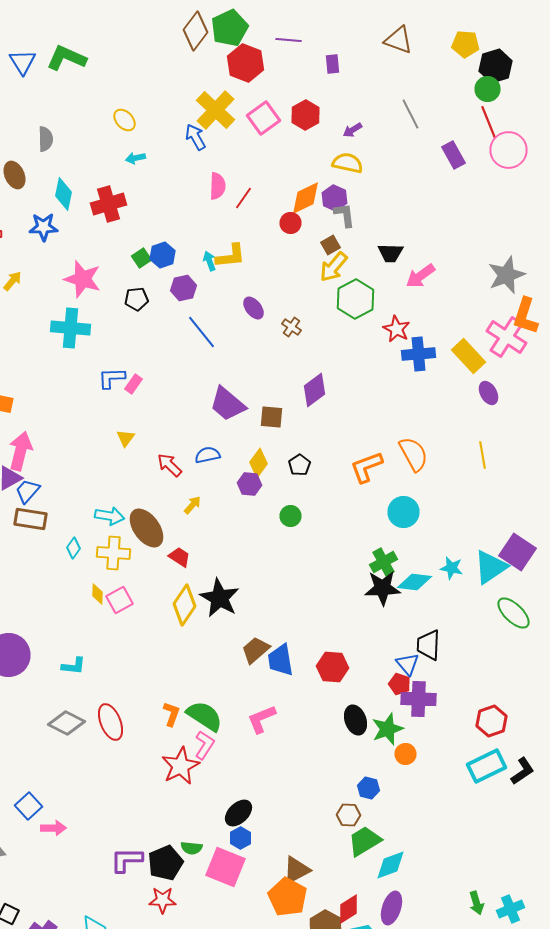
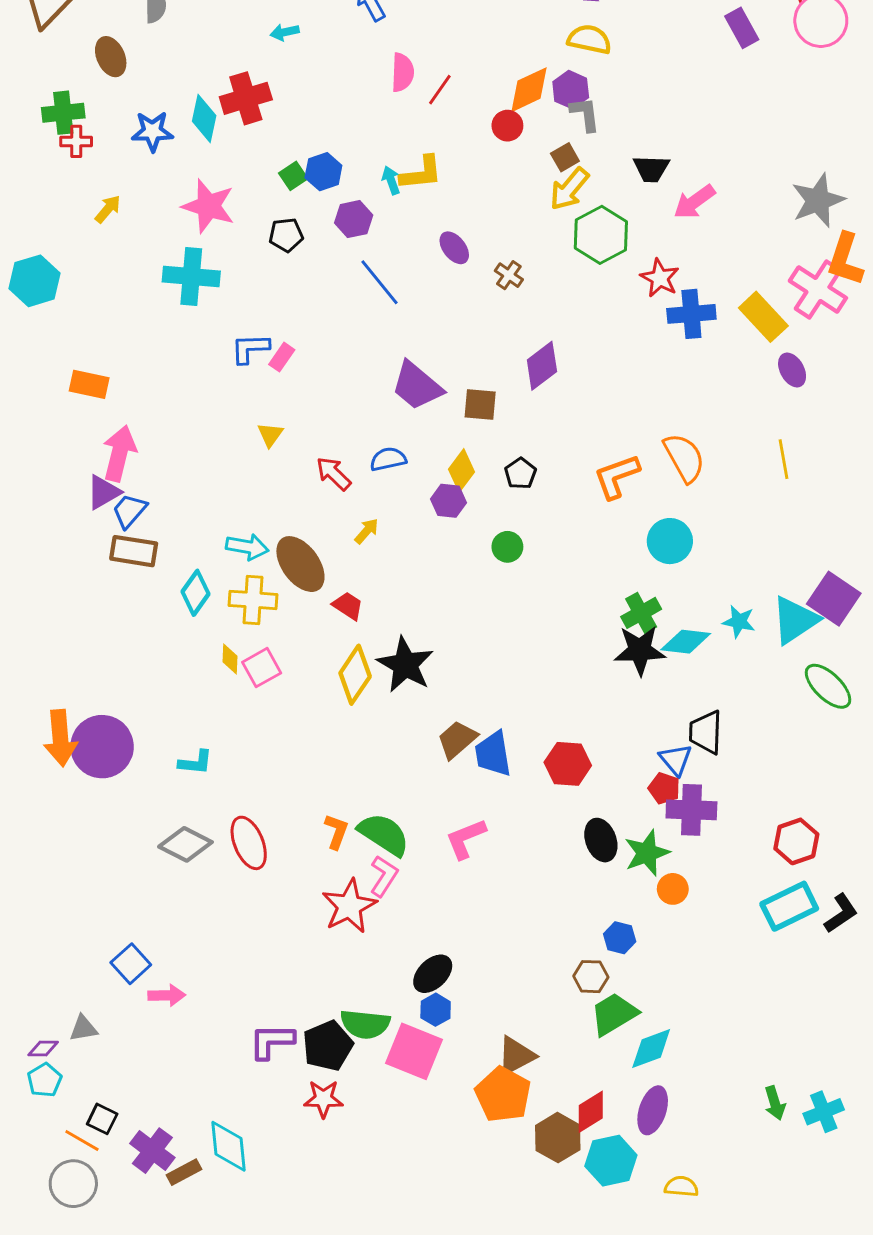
cyan diamond: (64, 194) -> (204, 118), moved
cyan diamond: (74, 548) -> (196, 593), size x1.4
green semicircle: (192, 848) -> (365, 1024), size x1.6

